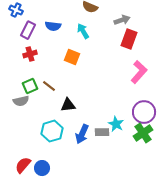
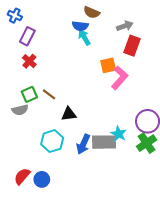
blue semicircle: (53, 26) -> (80, 26), moved
red cross: (30, 54) -> (29, 61), turned -32
orange square: (72, 57) -> (108, 65), moved, turned -35
pink L-shape: (139, 72) -> (120, 78), moved
gray rectangle: (102, 132) -> (104, 142), size x1.6

